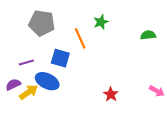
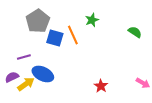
gray pentagon: (42, 23) -> (38, 21), turned 30
green semicircle: (148, 35) -> (135, 32), turned 40
blue square: (60, 58) -> (55, 38), moved

